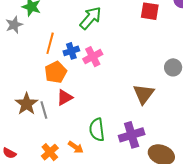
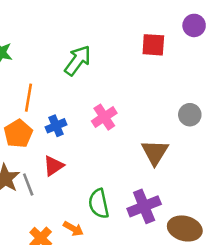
blue cross: (71, 51) -> (56, 126), moved
pink cross: (93, 57) -> (104, 117), moved
orange pentagon: (56, 72) -> (18, 134), moved

